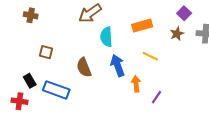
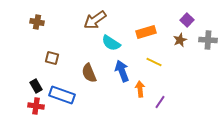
cyan semicircle: (106, 37) -> (111, 43), turned -54
red cross: (19, 101) -> (36, 106), moved

